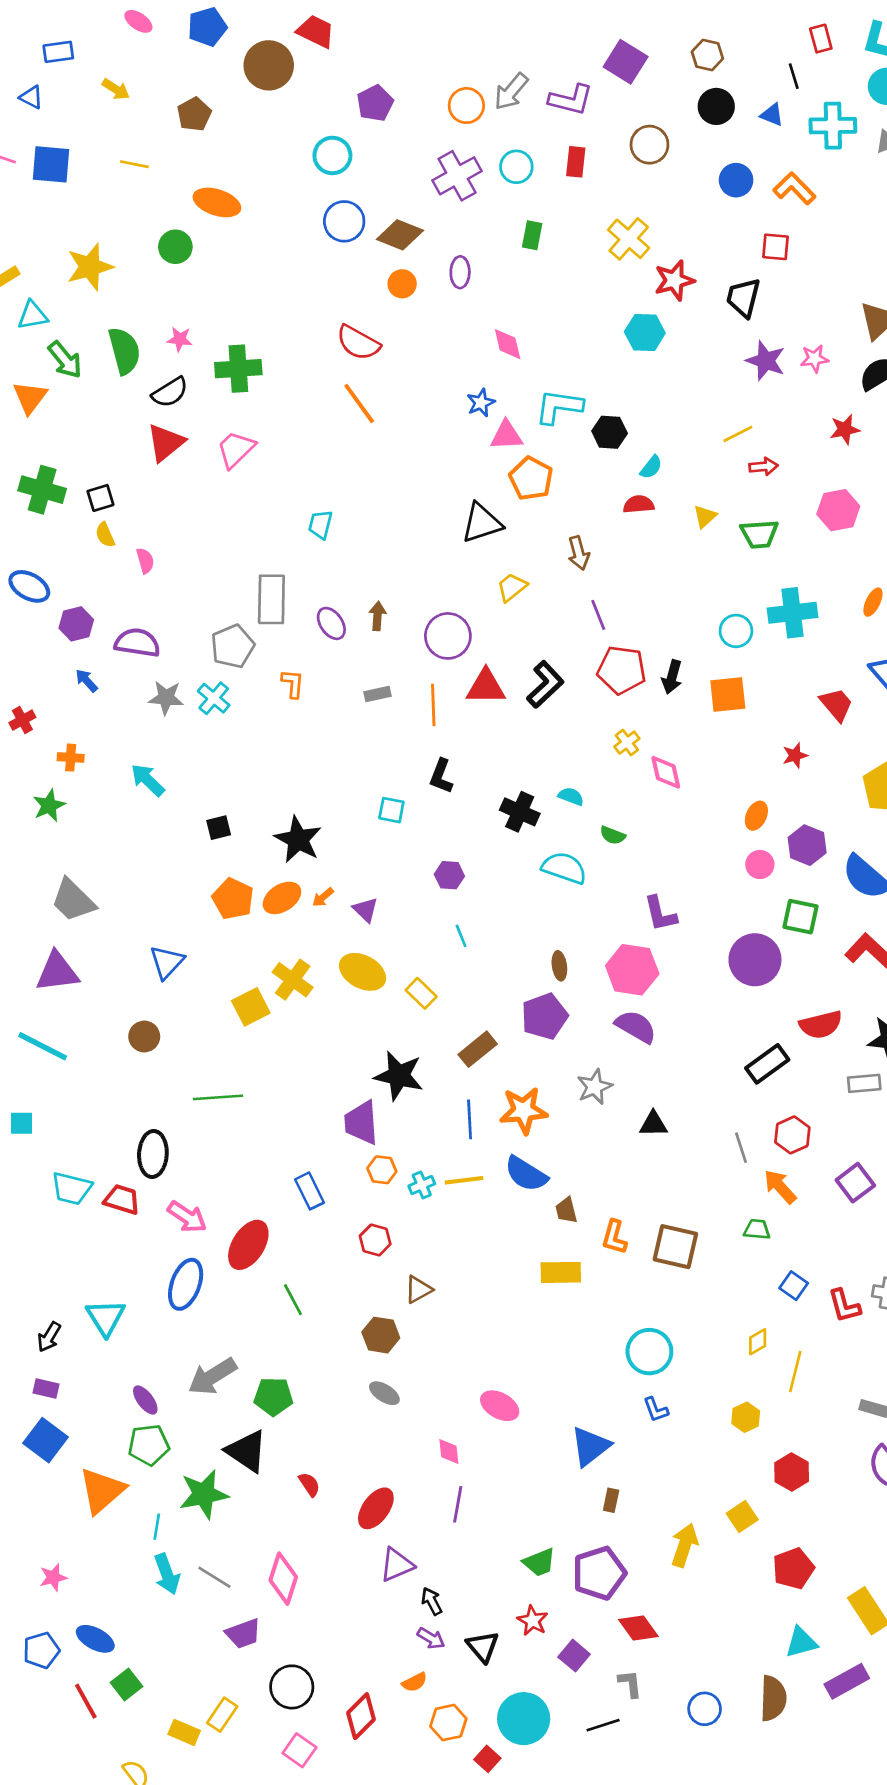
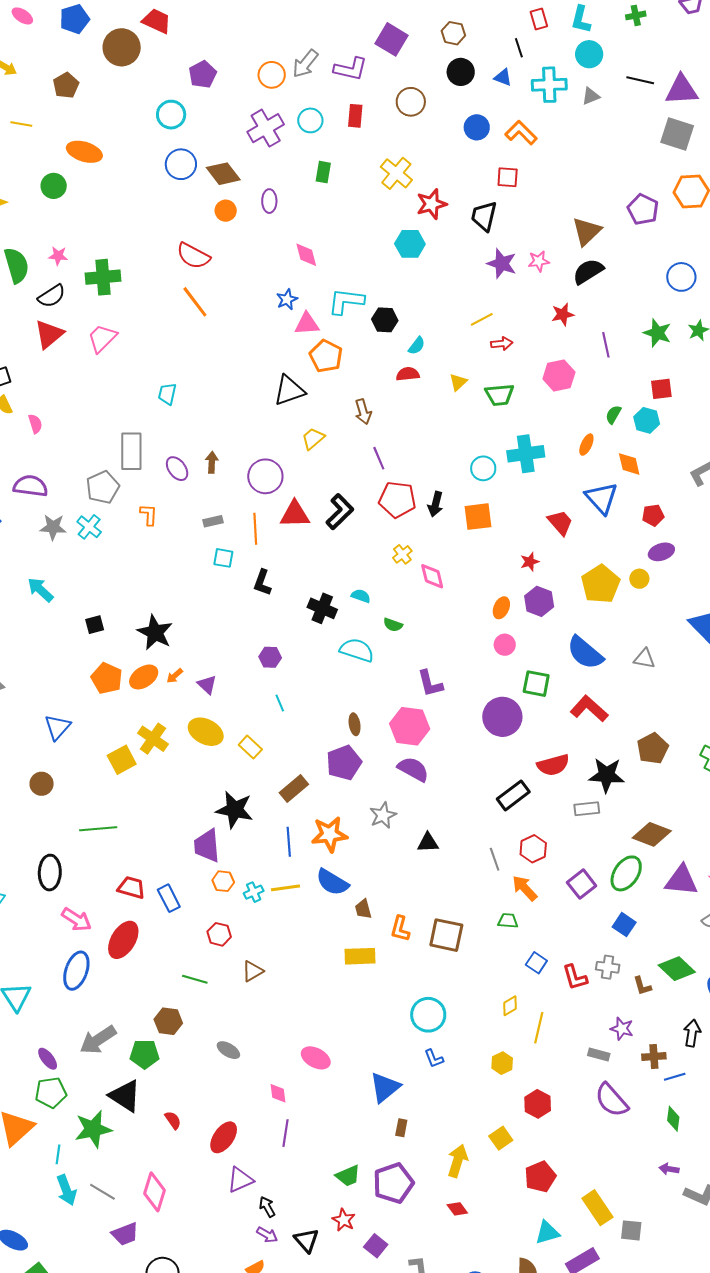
brown diamond: (400, 235) -> (223, 174), turned 32
cyan square: (391, 810) -> (223, 558), moved
purple hexagon: (807, 845) -> (539, 601), moved
red trapezoid: (122, 1199) -> (131, 888), moved
green line: (293, 1300) -> (195, 979), moved, turned -45
brown hexagon: (381, 1335) -> (168, 1021), moved
red diamond: (638, 1628) -> (457, 1209), moved, size x0.7

